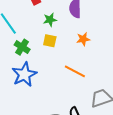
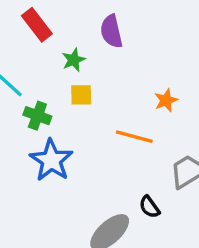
orange star: (83, 39) -> (166, 100), moved

